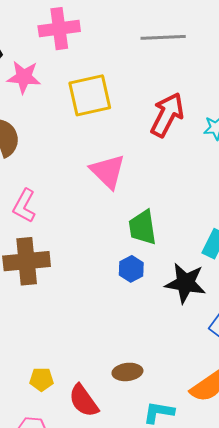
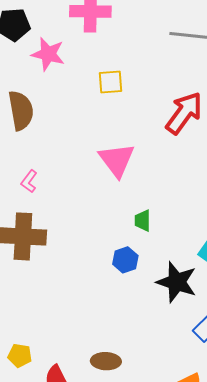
yellow square: (90, 95) -> (111, 82), size x0.6
pink L-shape: (24, 206) -> (29, 181), size x0.7
green trapezoid: (143, 227) -> (143, 221), size x0.6

